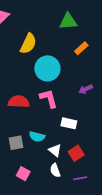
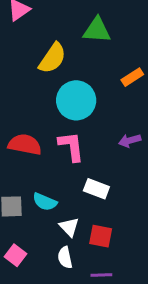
green triangle: (68, 21) -> (97, 30), moved
red square: (76, 153) -> (101, 236), turned 35

